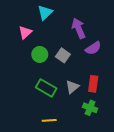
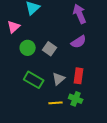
purple arrow: (79, 28) -> (80, 14), moved
yellow line: (49, 120) -> (56, 103), moved

